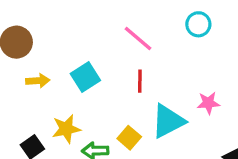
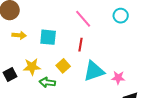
cyan square: (85, 77) -> (48, 37), turned 30
pink star: (208, 103) -> (118, 78), moved
yellow square: (129, 138) -> (63, 66), moved

